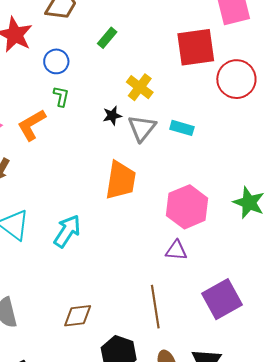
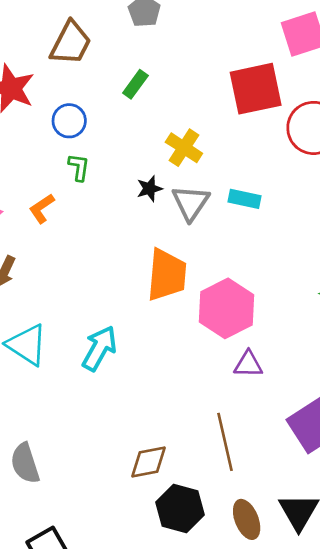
orange L-shape: (32, 125) -> (42, 208), size x0.7
pink hexagon: (187, 207) -> (226, 308), moved
brown diamond: (78, 316) -> (149, 462), moved

